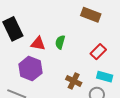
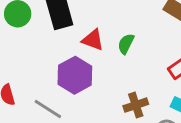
brown cross: (74, 81) -> (136, 105), turned 35

